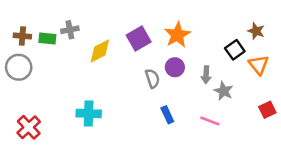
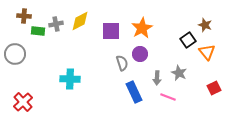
brown cross: (22, 36) -> (24, 16), moved
purple square: (139, 39) -> (111, 31), turned 30
yellow diamond: (100, 51) -> (80, 21), moved
gray arrow: (206, 75) -> (157, 78), moved
cyan cross: (89, 113) -> (70, 79), moved
blue rectangle: (167, 115) -> (134, 92), size x1.5

